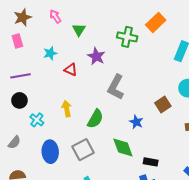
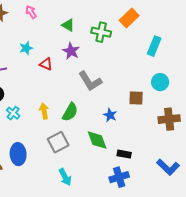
green triangle: (79, 30) -> (68, 25), moved, turned -32
gray L-shape: (116, 87) -> (90, 81), turned -60
brown square: (163, 105) -> (136, 98), turned 35
yellow arrow: (67, 109) -> (44, 111), moved
blue ellipse: (50, 152) -> (18, 154), moved

